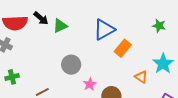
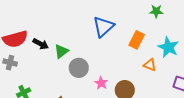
black arrow: (41, 18) -> (41, 44), moved
green triangle: (60, 26) -> (61, 51), moved
orange rectangle: (123, 48) -> (137, 40), moved

